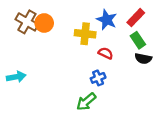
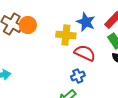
red semicircle: (106, 53) -> (85, 53), size x1.5

